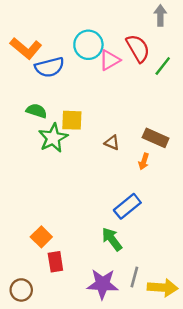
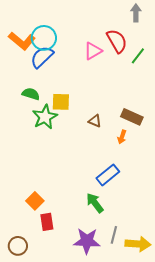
cyan circle: (88, 45) -> (44, 38), moved
blue semicircle: (50, 67) -> (42, 57), turned 150

